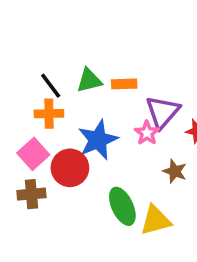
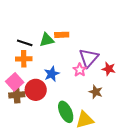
orange rectangle: (124, 84) -> (62, 35), moved
black line: (51, 86) -> (25, 43), turned -35
blue star: (98, 140) -> (52, 74), size x0.7
brown cross: (31, 194) -> (17, 95), moved

